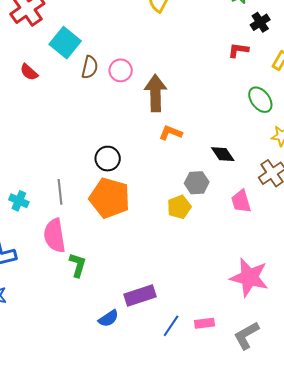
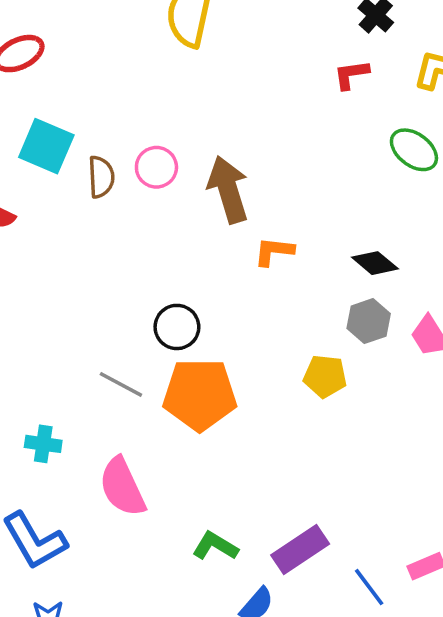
gray hexagon: (197, 183) -> (369, 321), moved
gray line: (60, 192) -> (121, 384), moved, turned -40
yellow pentagon: (179, 207) -> (325, 376), turned -30
green L-shape: (78, 265) -> (215, 546), moved, turned -60
blue line: (171, 326) -> (369, 587), turned -55

